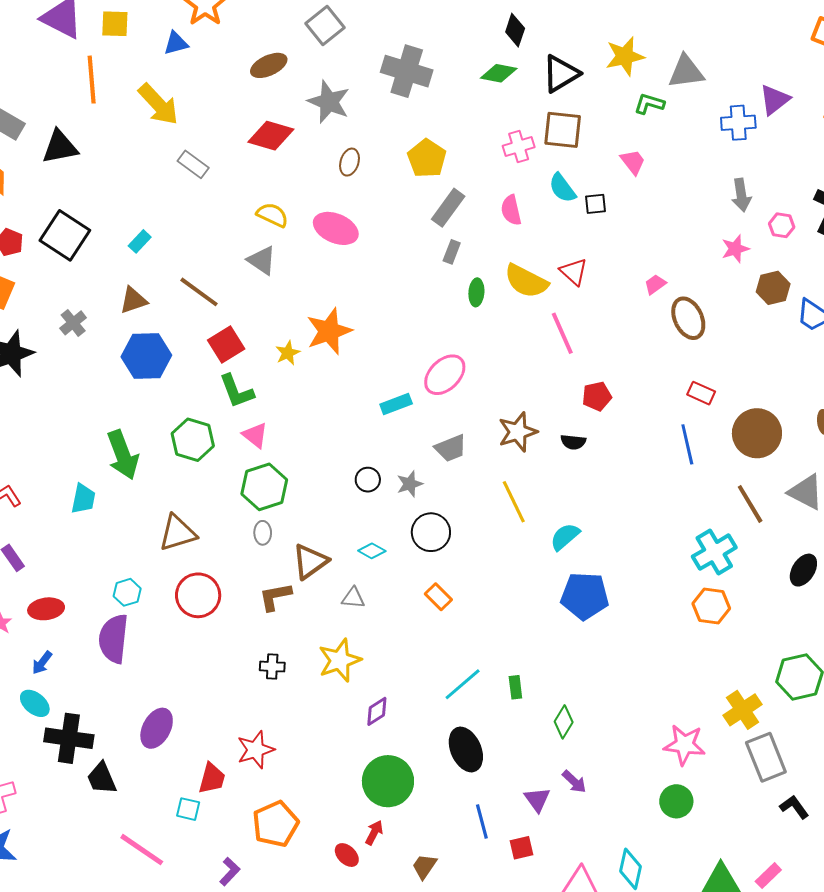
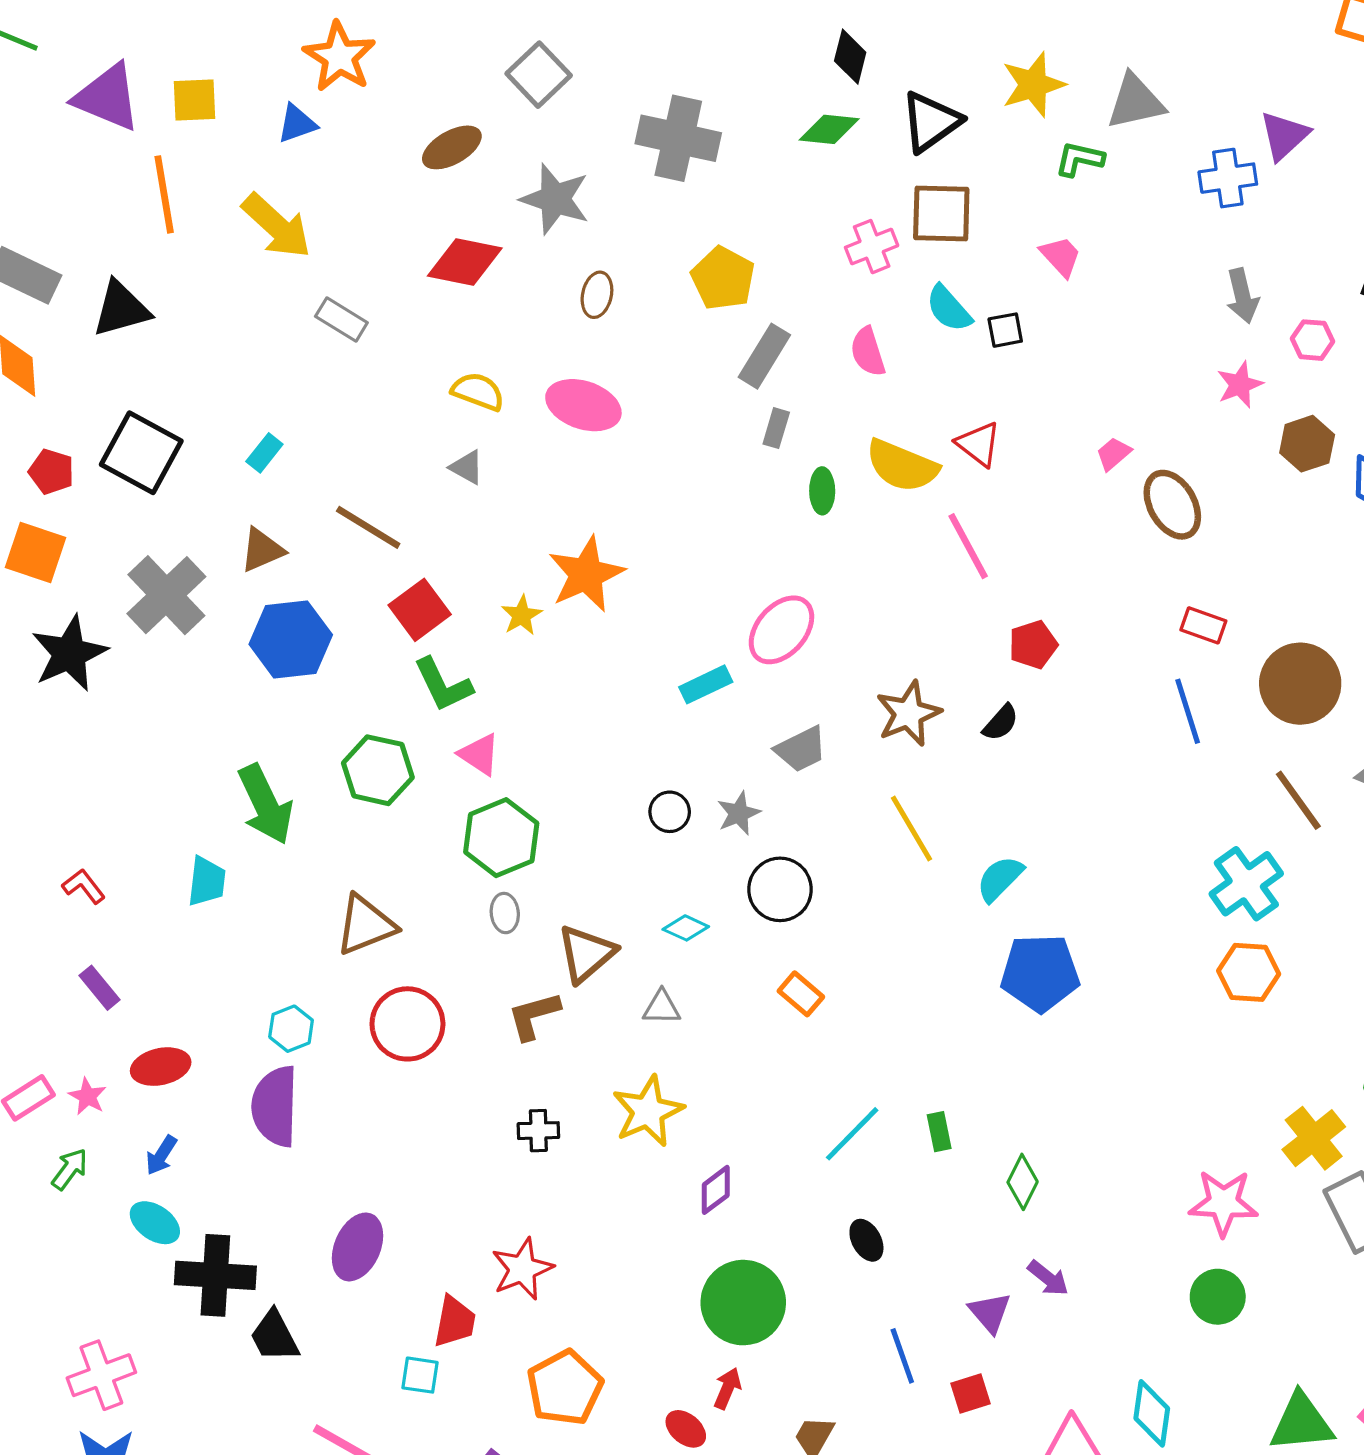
gray triangle: (262, 260) -> (467, 467), size x0.7
gray cross: (73, 323) -> (166, 595), size x1.8
black semicircle: (573, 442) -> (1001, 723), turned -50
black ellipse: (466, 749) -> (866, 1240), size x0.6

